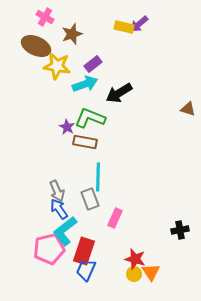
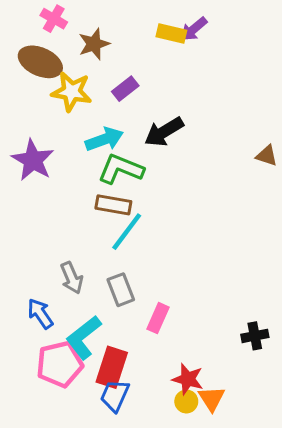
cyan arrow: (85, 84) -> (104, 139), moved
purple star: (67, 127) -> (33, 160), moved, size x1.8
cyan line: (98, 177) -> (127, 232), moved, turned 36
blue arrow: (59, 209) -> (40, 314), moved

